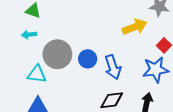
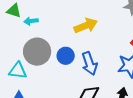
yellow arrow: (135, 27) -> (86, 26), moved
cyan arrow: (29, 35) -> (31, 21), moved

